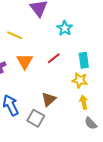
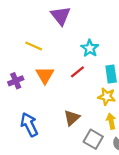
cyan star: (65, 28) -> (90, 48), moved
gray square: (36, 118) -> (93, 139), moved

